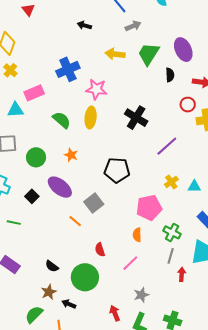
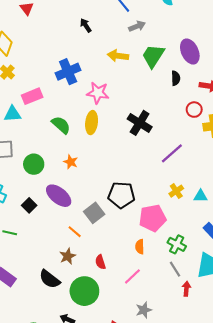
black arrow: (84, 25) -> (86, 25), turned 40
black pentagon: (117, 170) -> (121, 195), moved
gray line: (171, 256) -> (175, 269), turned -49
black semicircle: (52, 266) -> (50, 279), size x1.5
brown star: (49, 292) -> (68, 256), moved

